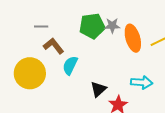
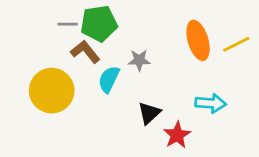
green pentagon: (92, 26) -> (99, 24), moved
gray star: (112, 26) -> (139, 60), moved

